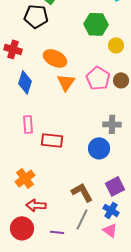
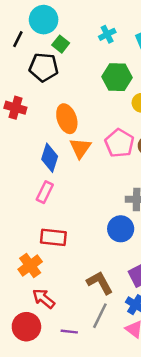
orange ellipse: (55, 58) -> (67, 119), turned 45
blue diamond: (25, 82) -> (50, 158), moved
pink rectangle: (28, 124) -> (45, 192), moved, turned 30
red rectangle: (52, 140) -> (53, 237), moved
red arrow: (36, 205) -> (44, 299), turned 36

